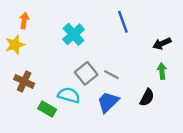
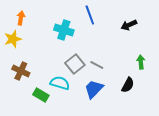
blue line: (123, 22) -> (90, 15), moved
cyan cross: (74, 34) -> (64, 30), turned -30
black arrow: (162, 44) -> (129, 25), moved

